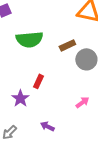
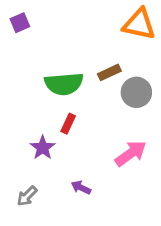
green semicircle: (29, 39) -> (64, 84), moved
pink arrow: (82, 102) -> (131, 153), size x1.6

